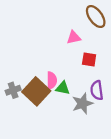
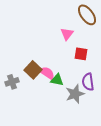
pink triangle: (74, 37) -> (67, 34), turned -40
pink semicircle: (52, 80) -> (47, 73), turned -56
brown square: (36, 91) -> (33, 70), moved, size x0.7

